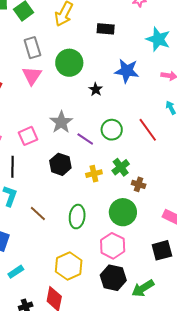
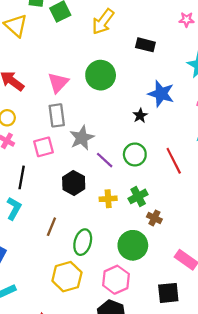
gray rectangle: (32, 48) -> (57, 115), moved
black star: (96, 89) -> (140, 116), moved
brown line: (38, 214) -> (51, 227), moved, turned 60
yellow hexagon: (69, 266) -> (67, 277), moved

